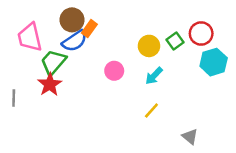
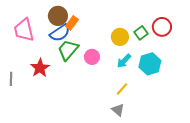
green trapezoid: (53, 62) -> (68, 50), moved
cyan hexagon: (214, 62) -> (150, 64), moved
gray triangle: (190, 137) -> (118, 110), moved

